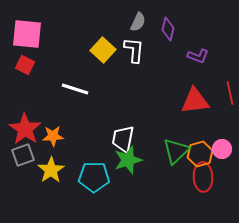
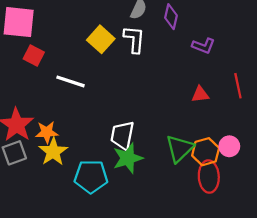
red square: (25, 65) -> (34, 56), moved
red triangle: (195, 101) -> (200, 94), size x0.6
yellow star: (51, 170) -> (53, 152), moved

